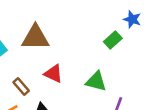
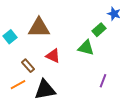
green triangle: (96, 81) -> (86, 48), moved

